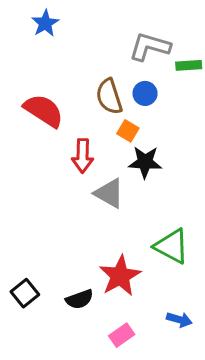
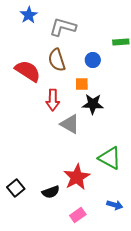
gray L-shape: (150, 47) -> (63, 27), moved
brown semicircle: (109, 97) -> (57, 60), moved
orange square: (128, 131) -> (82, 84), turned -32

